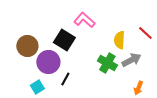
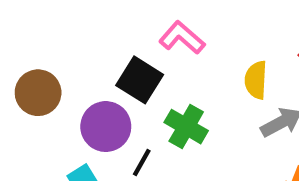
brown circle: (27, 46) -> (38, 93), moved
green cross: (107, 63) -> (186, 127), moved

